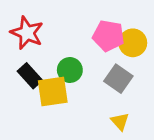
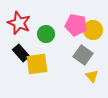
green circle: (70, 70) -> (46, 34), moved
yellow triangle: (120, 121) -> (92, 76), moved

